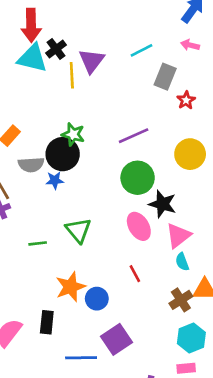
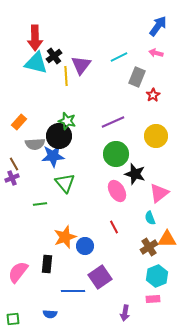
blue star: (55, 180) -> (53, 156), size x1.6
green triangle: (78, 230) -> (65, 183), moved
pink triangle: (178, 236) -> (159, 193), moved

